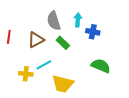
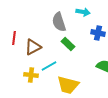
cyan arrow: (78, 20) -> (83, 12), moved, turned 96
brown triangle: (36, 40) -> (33, 47), moved

